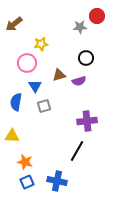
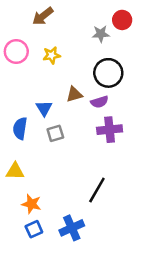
brown arrow: (14, 24) -> (43, 16), moved
black circle: (86, 58) -> (108, 73), size x1.5
pink circle: (27, 63) -> (16, 51), moved
purple cross: (87, 121) -> (110, 130), moved
blue cross: (57, 181) -> (72, 228), turned -36

